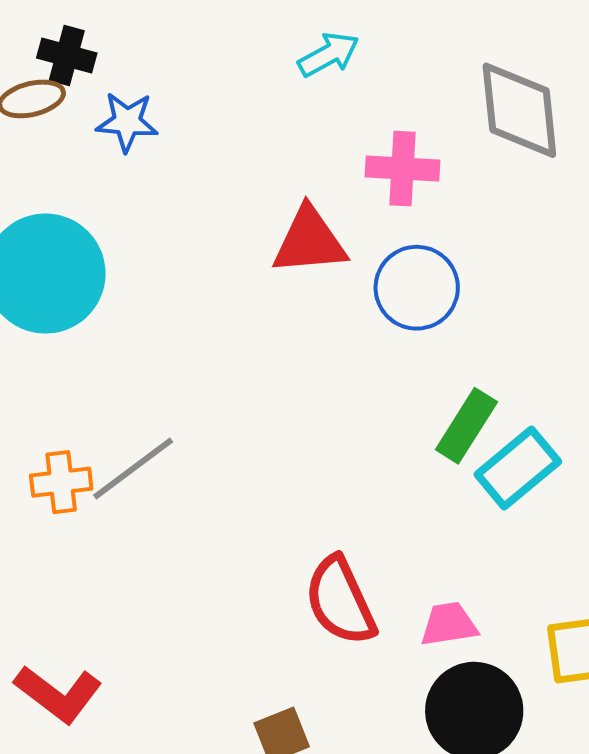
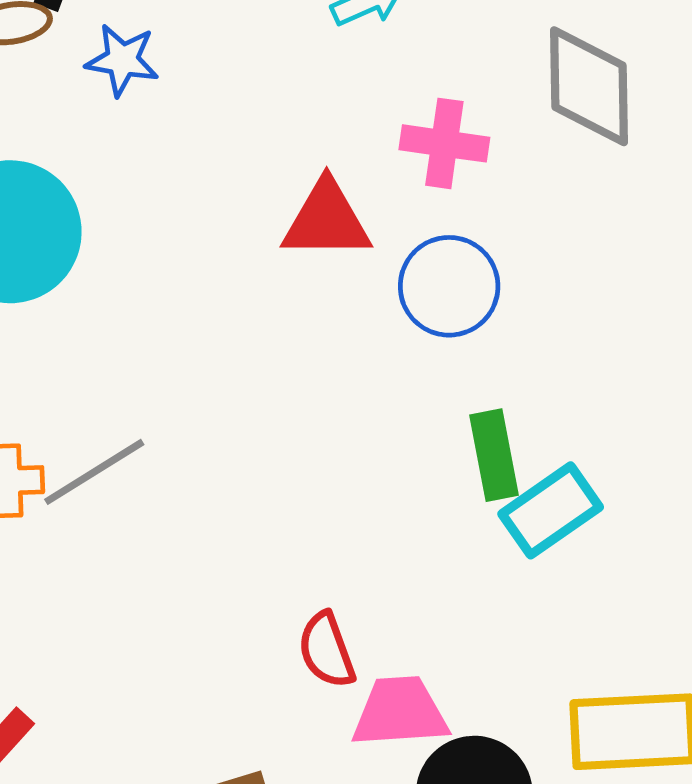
green rectangle: (466, 426) -> (494, 455), turned -48
red semicircle: (340, 601) -> (327, 650), size x0.7
pink trapezoid: (449, 624) -> (400, 712), moved, size x1.4

